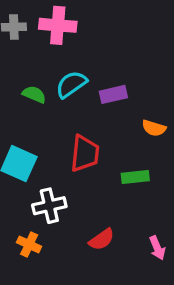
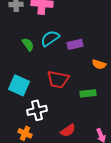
green semicircle: (34, 94) -> (28, 44), turned 32
red trapezoid: (85, 153) -> (58, 79), turned 95

